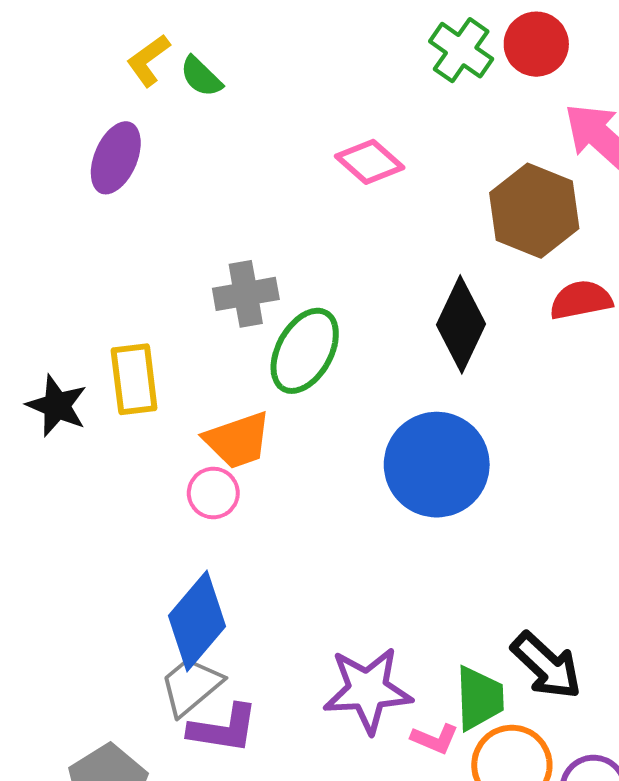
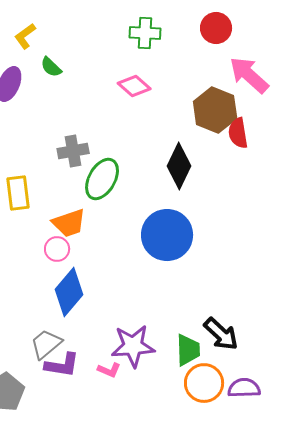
green cross: (461, 50) -> (145, 33), moved, turned -32
green semicircle: (201, 77) -> (51, 67), moved
red semicircle: (581, 300) -> (238, 133), moved, turned -88
blue diamond: (197, 621) -> (69, 292), moved
pink L-shape: (435, 739) -> (109, 370), moved

